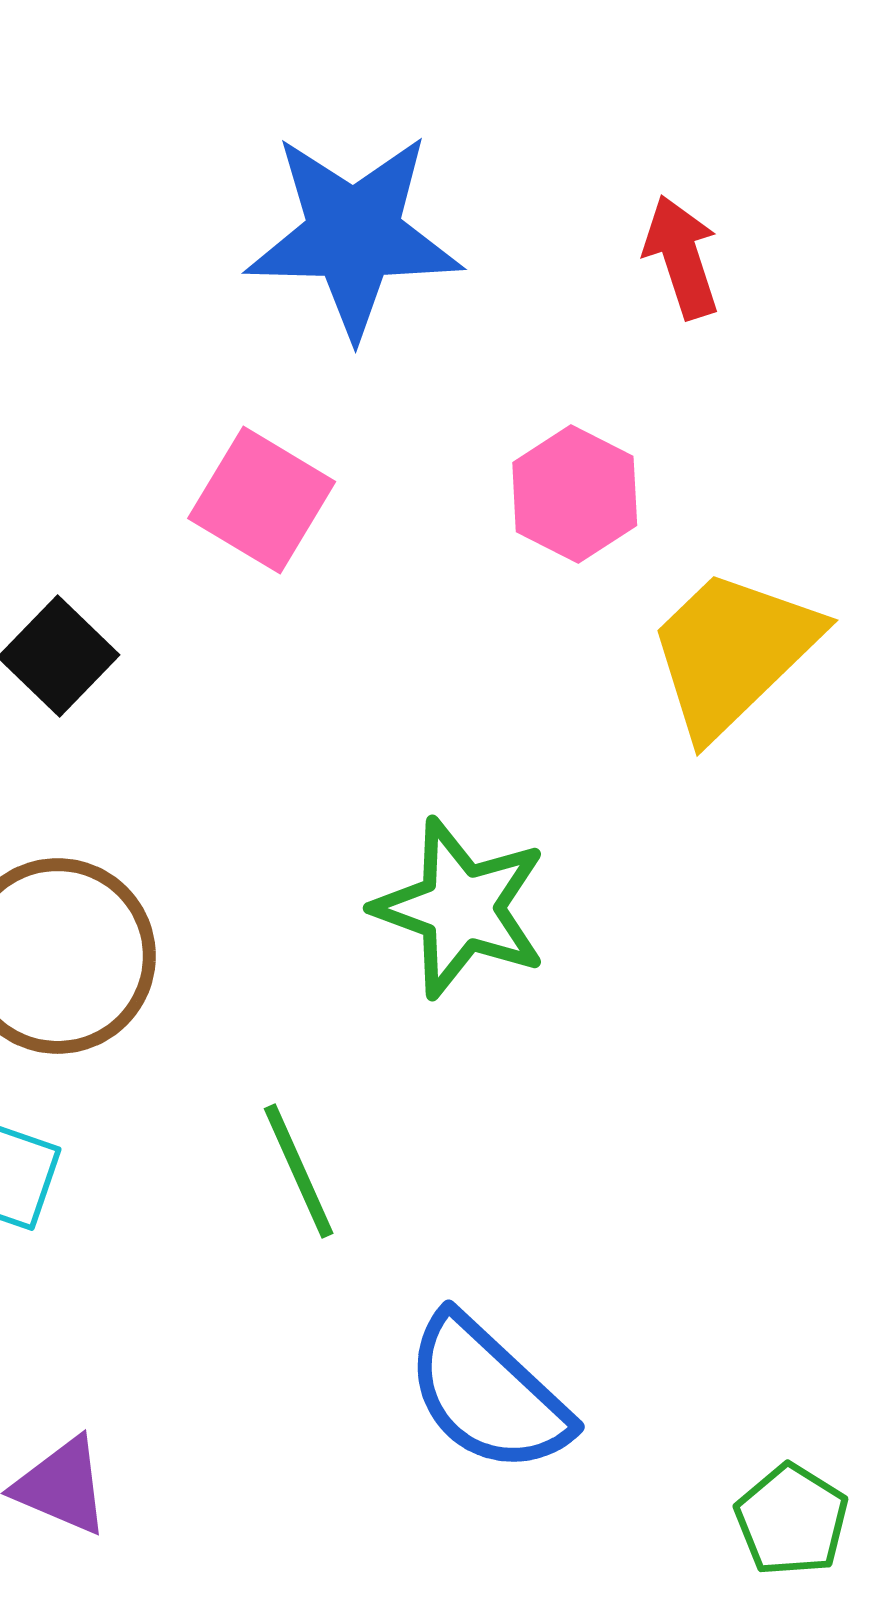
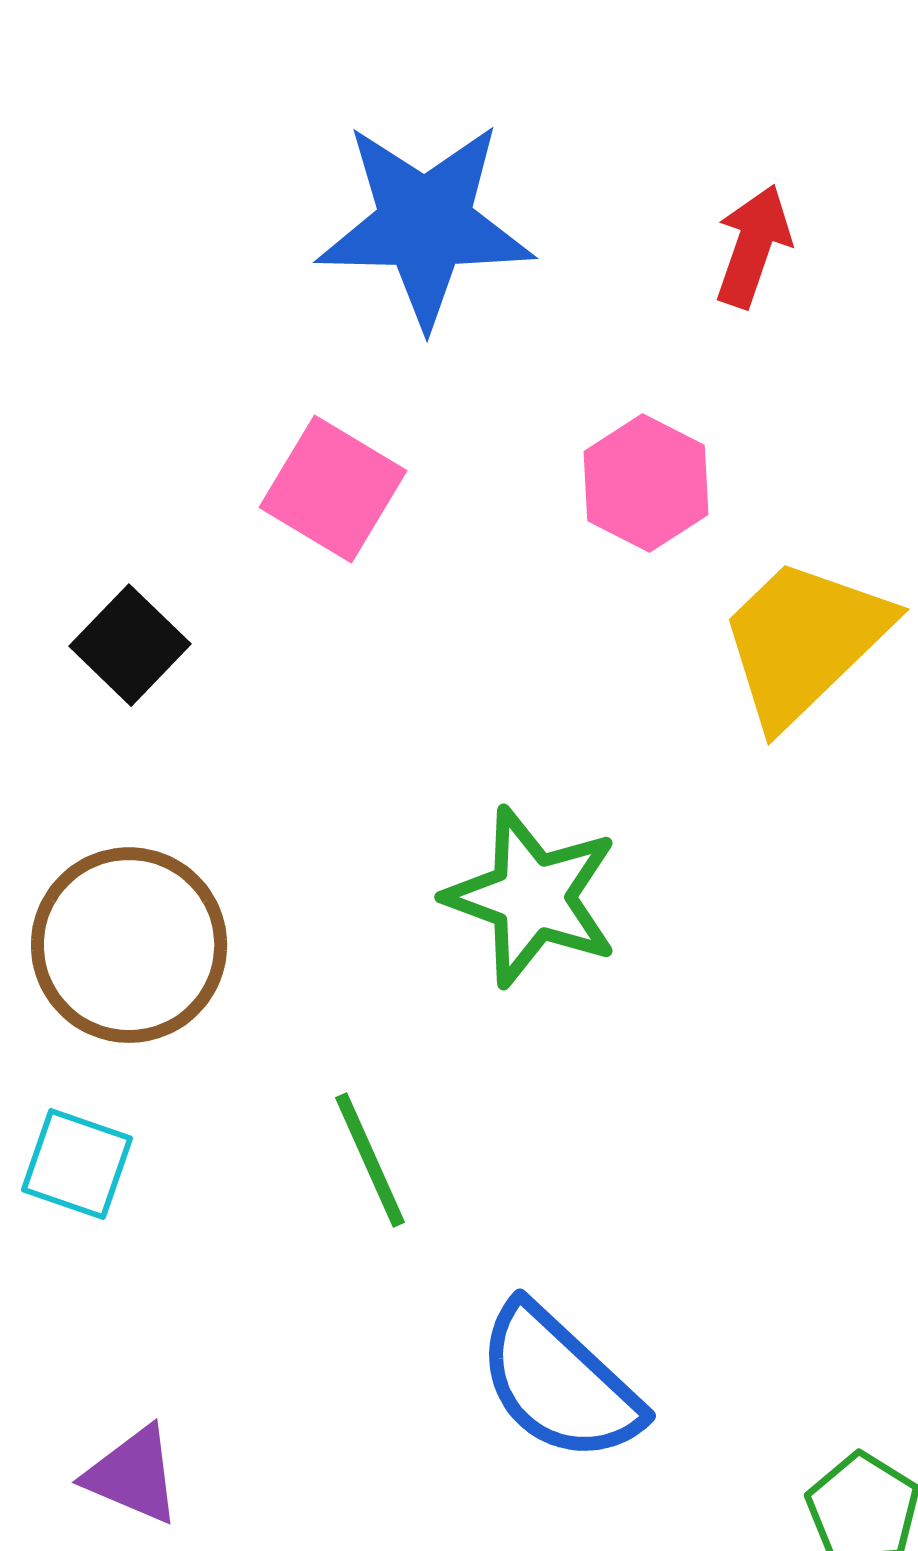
red arrow: (682, 257) -> (753, 246), turned 37

